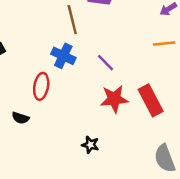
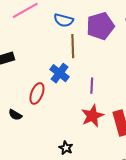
purple line: (106, 63) -> (92, 86), turned 35
red star: (114, 99) -> (92, 116), turned -30

